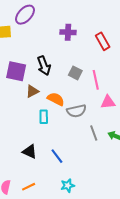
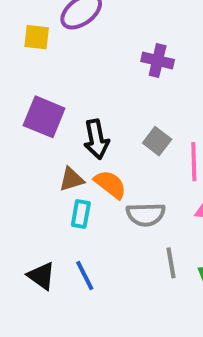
black arrow: (44, 66) -> (96, 139), moved
brown triangle: (32, 91) -> (71, 179), moved
blue line: (57, 156) -> (85, 276), moved

